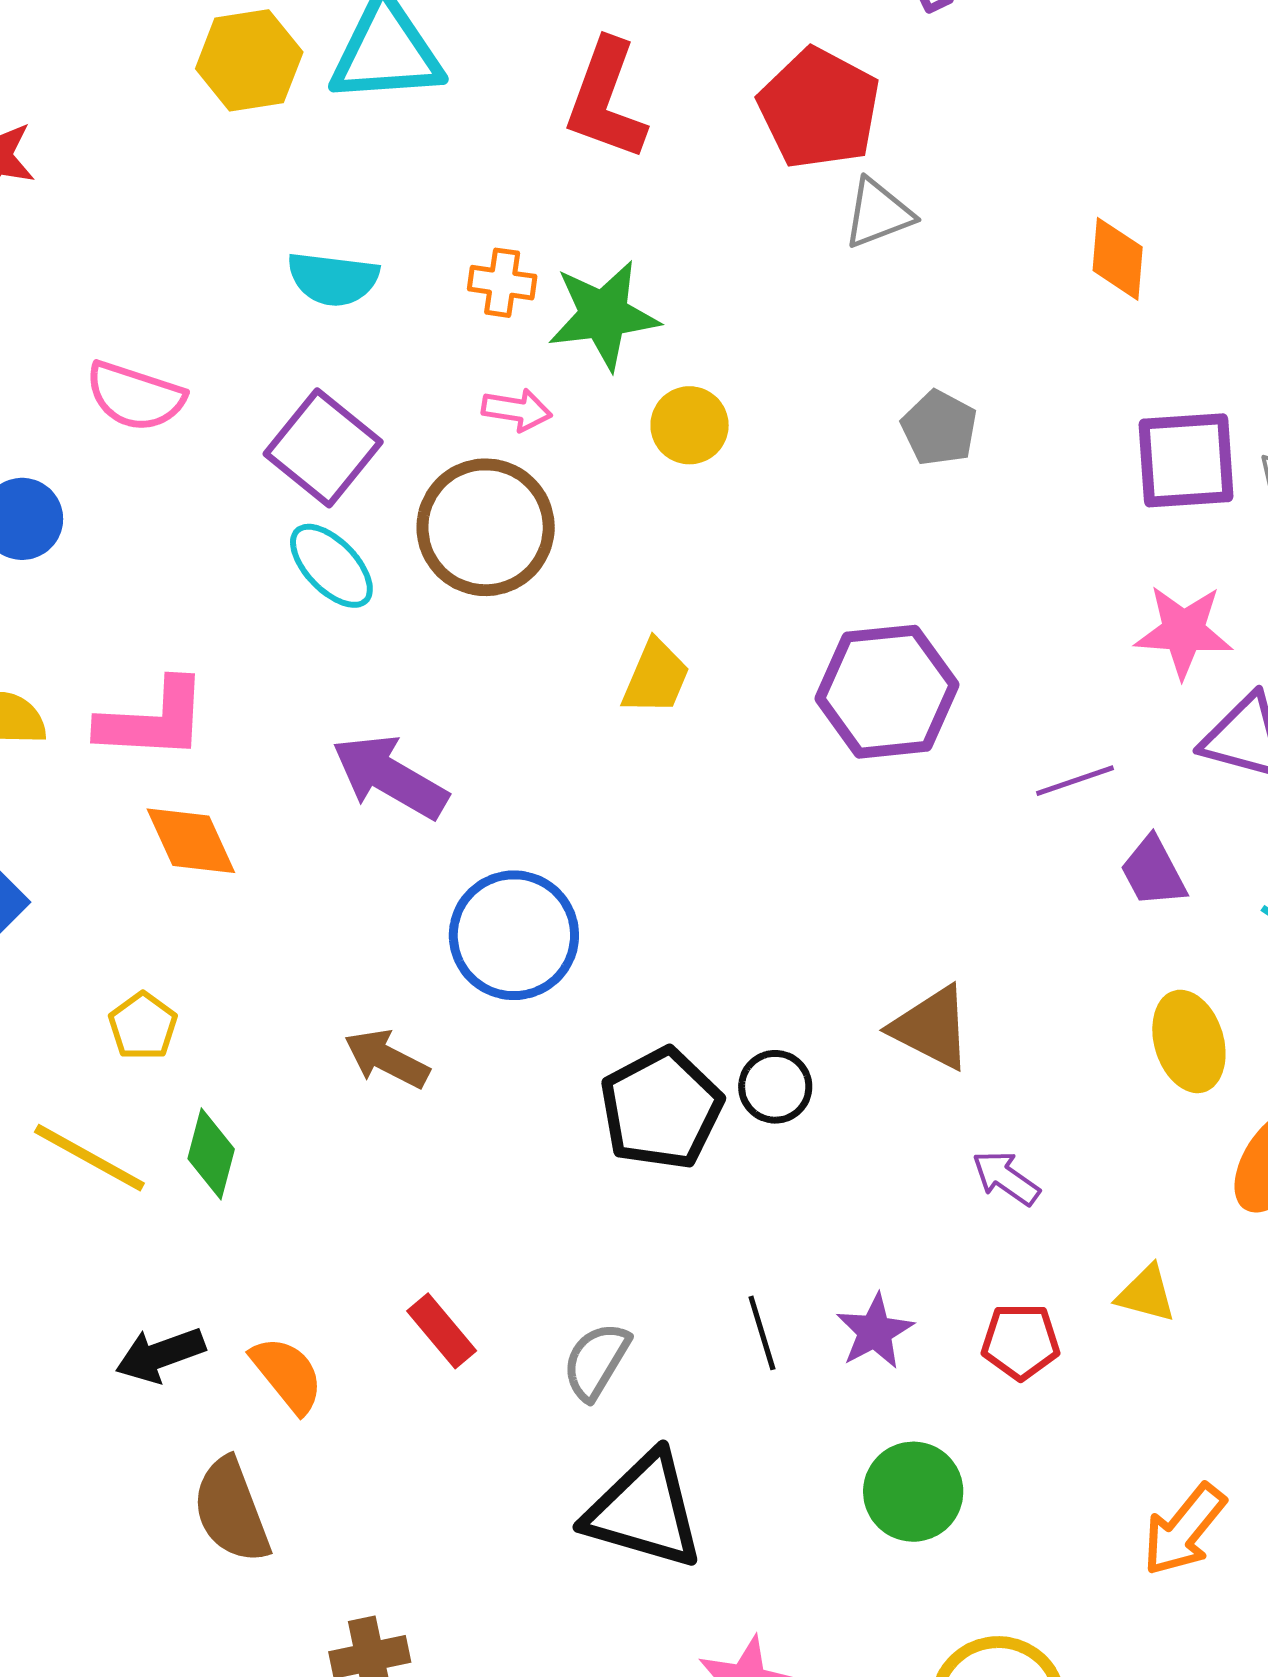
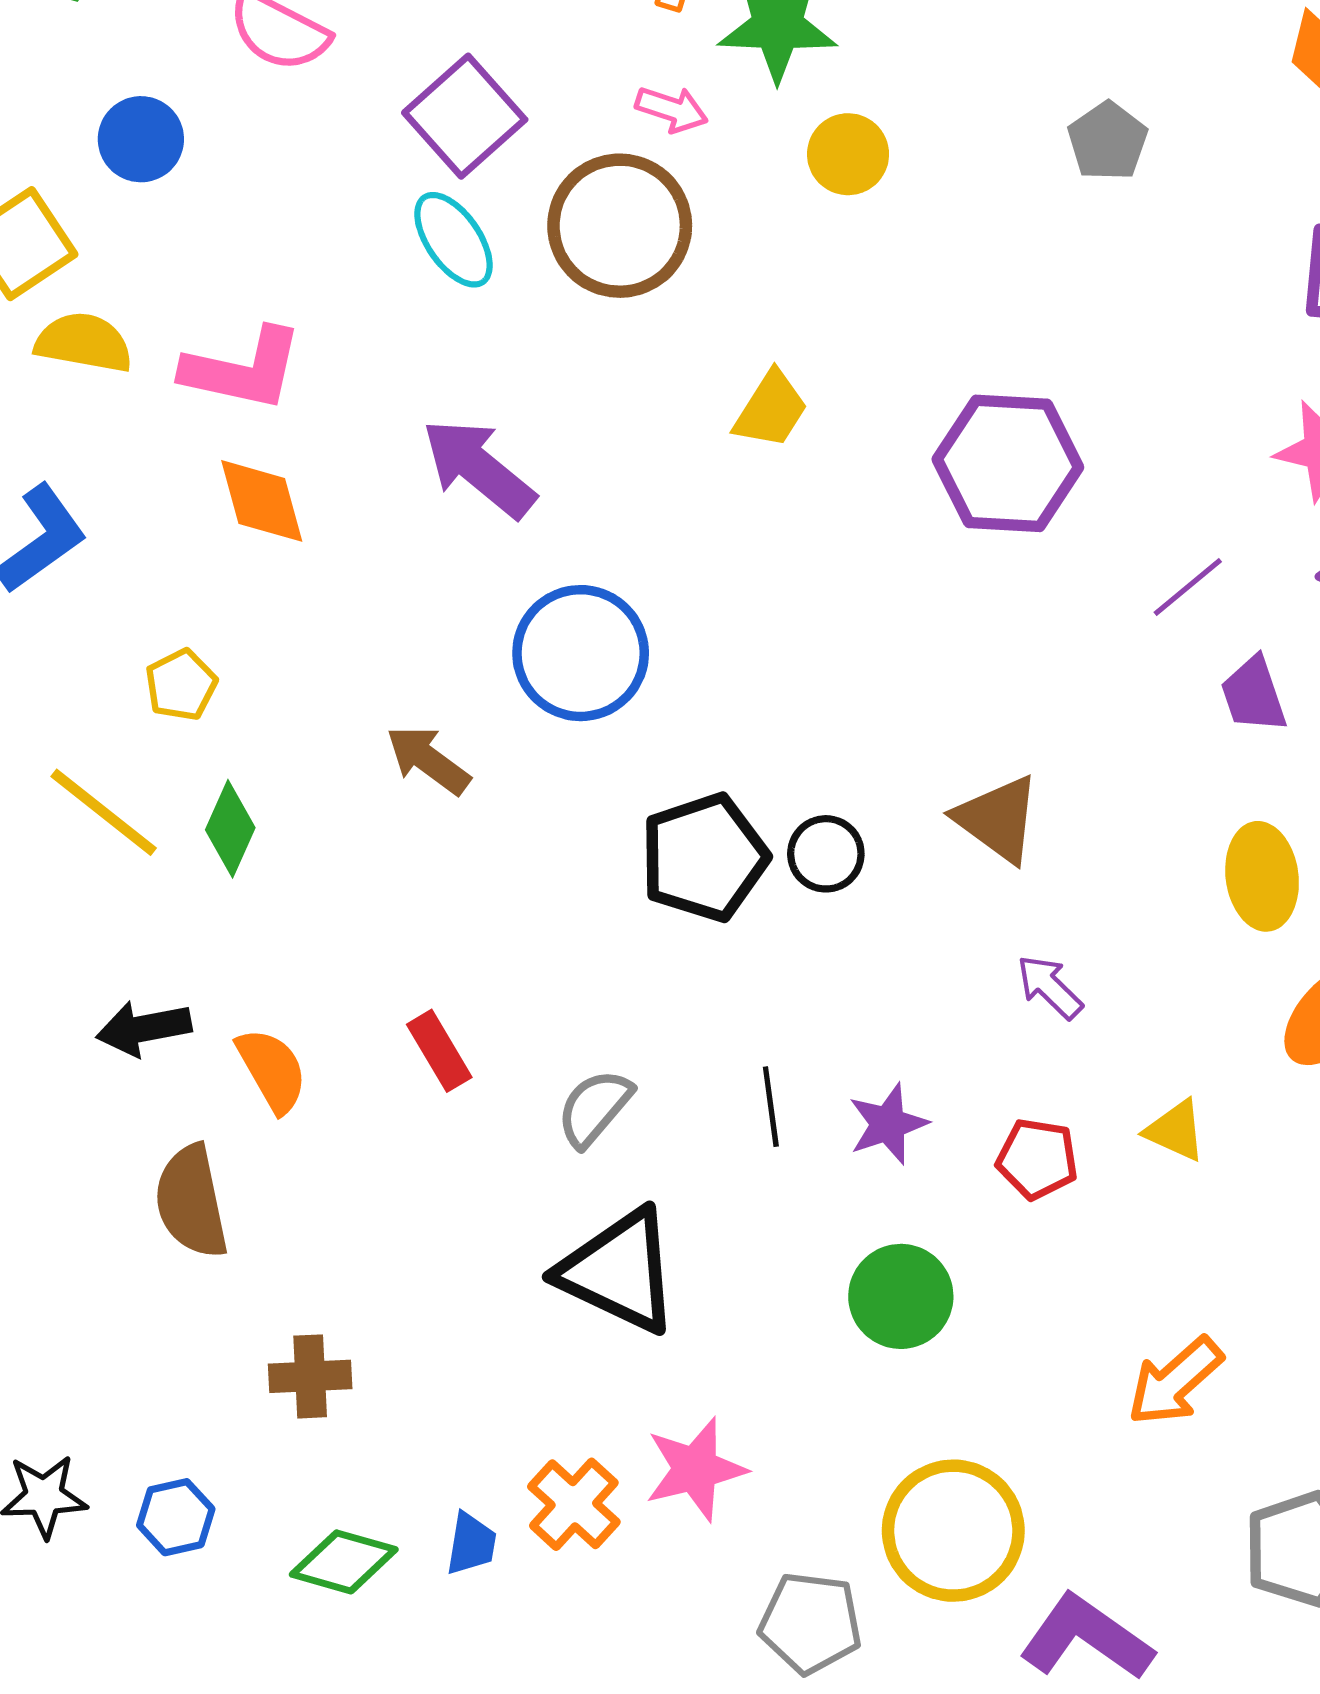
gray pentagon: (939, 428) -> (1108, 141), moved
purple line: (1075, 781) -> (1188, 587), turned -30

